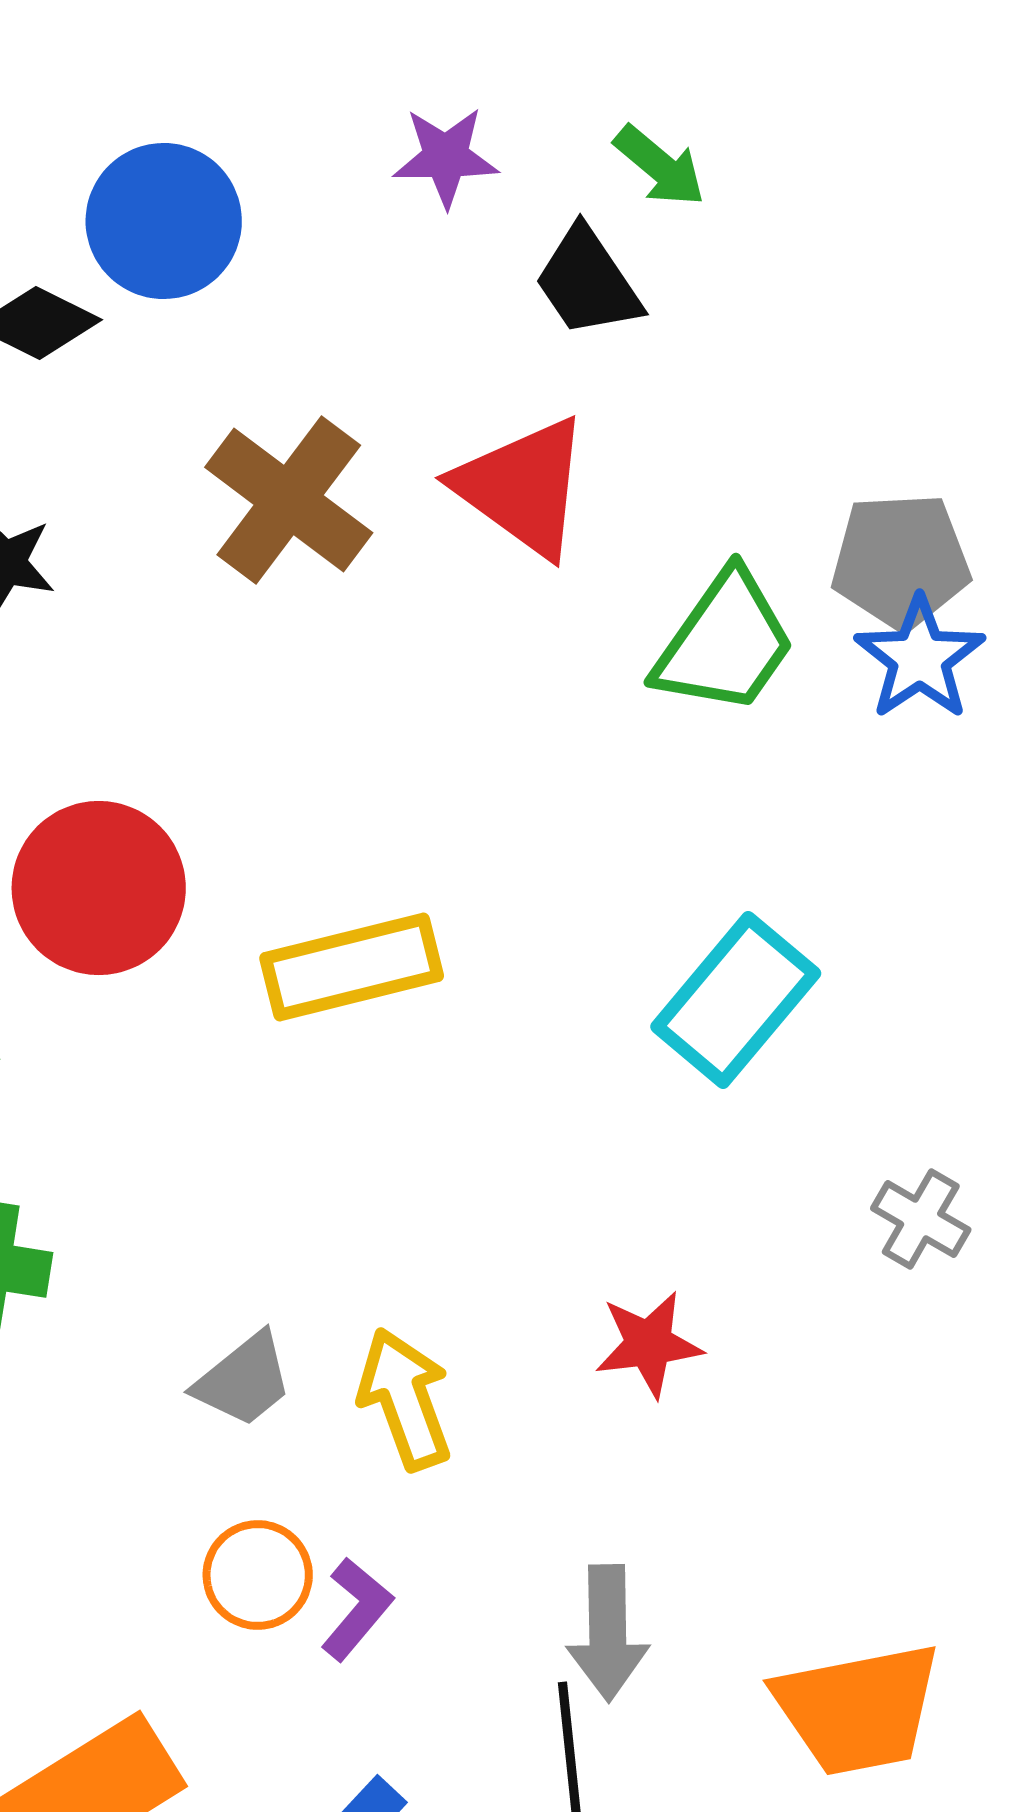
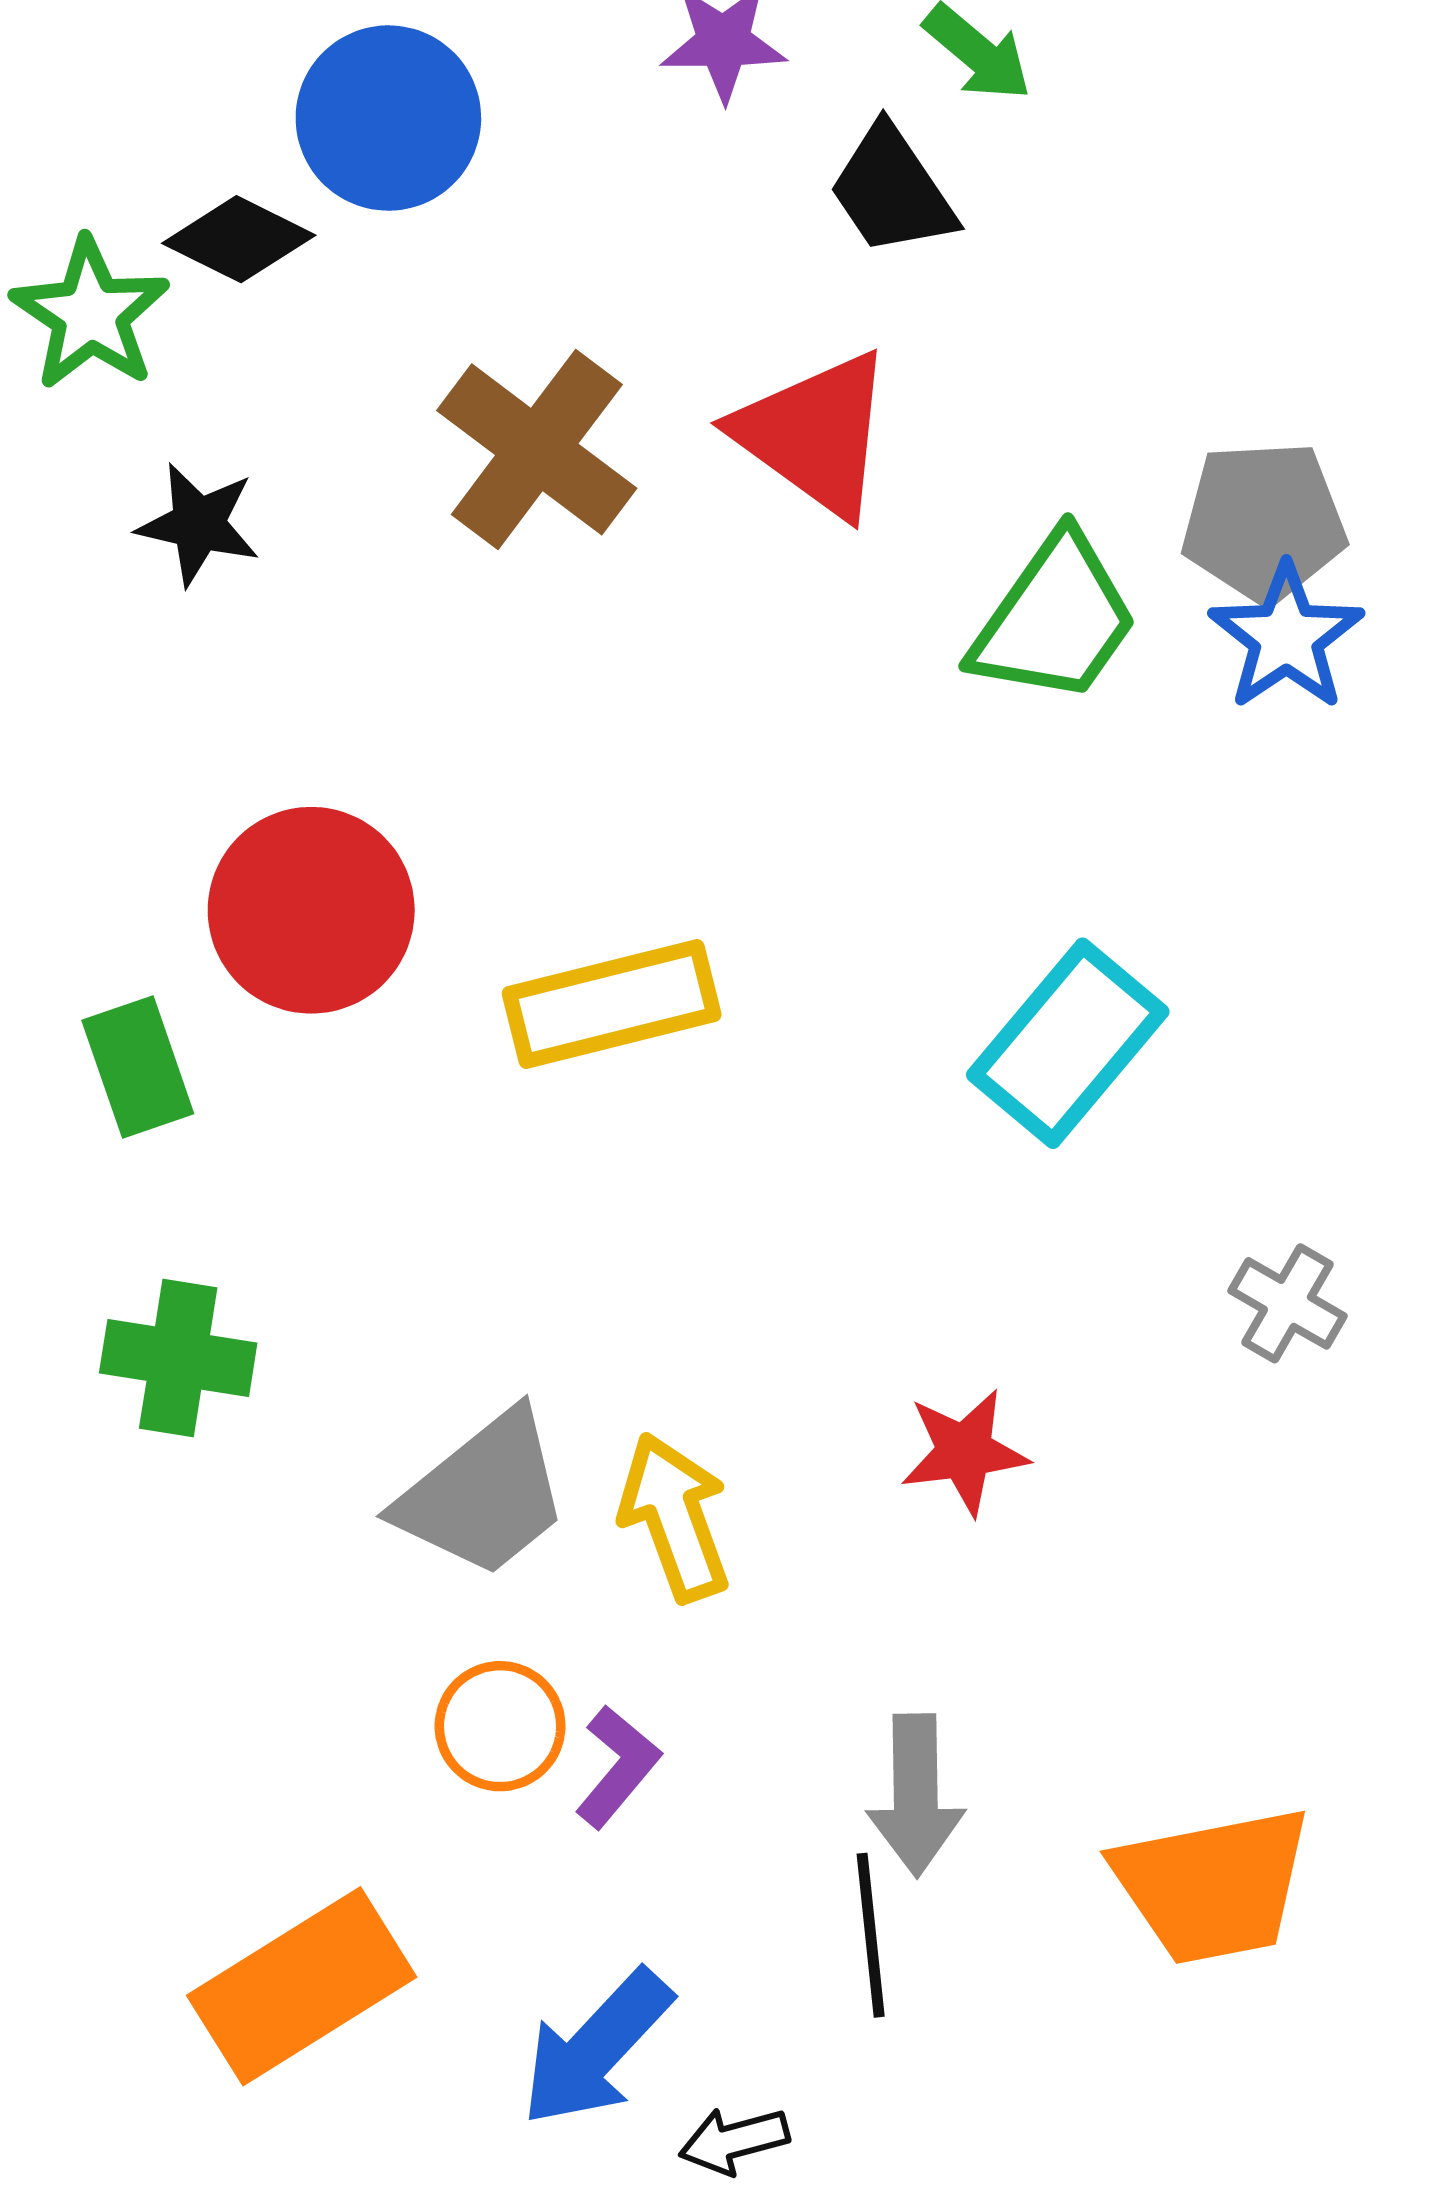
gray trapezoid: (244, 1380) -> (483, 1495), size x1.5

